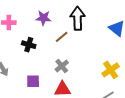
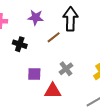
gray cross: (62, 66) -> (66, 69), moved
purple square: (33, 81) -> (34, 74), moved

